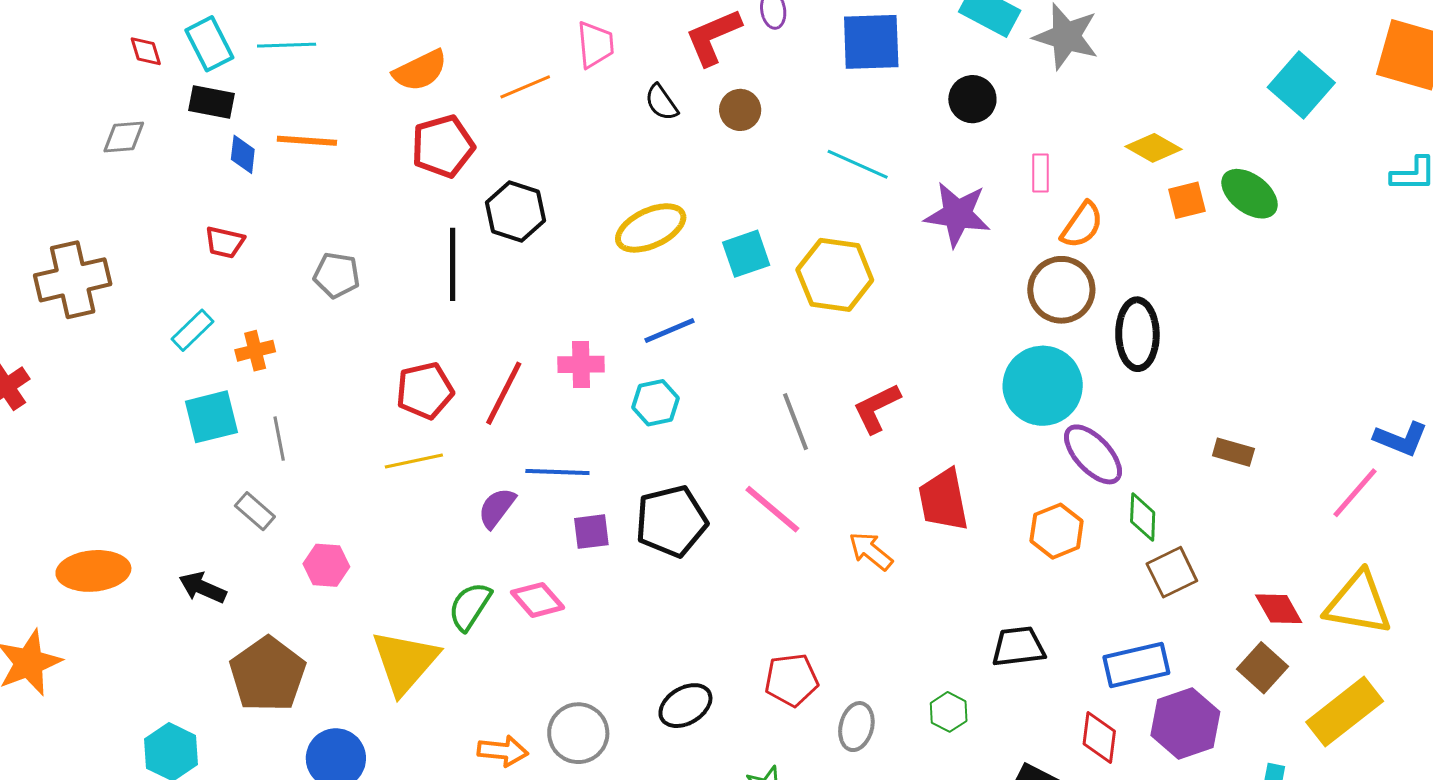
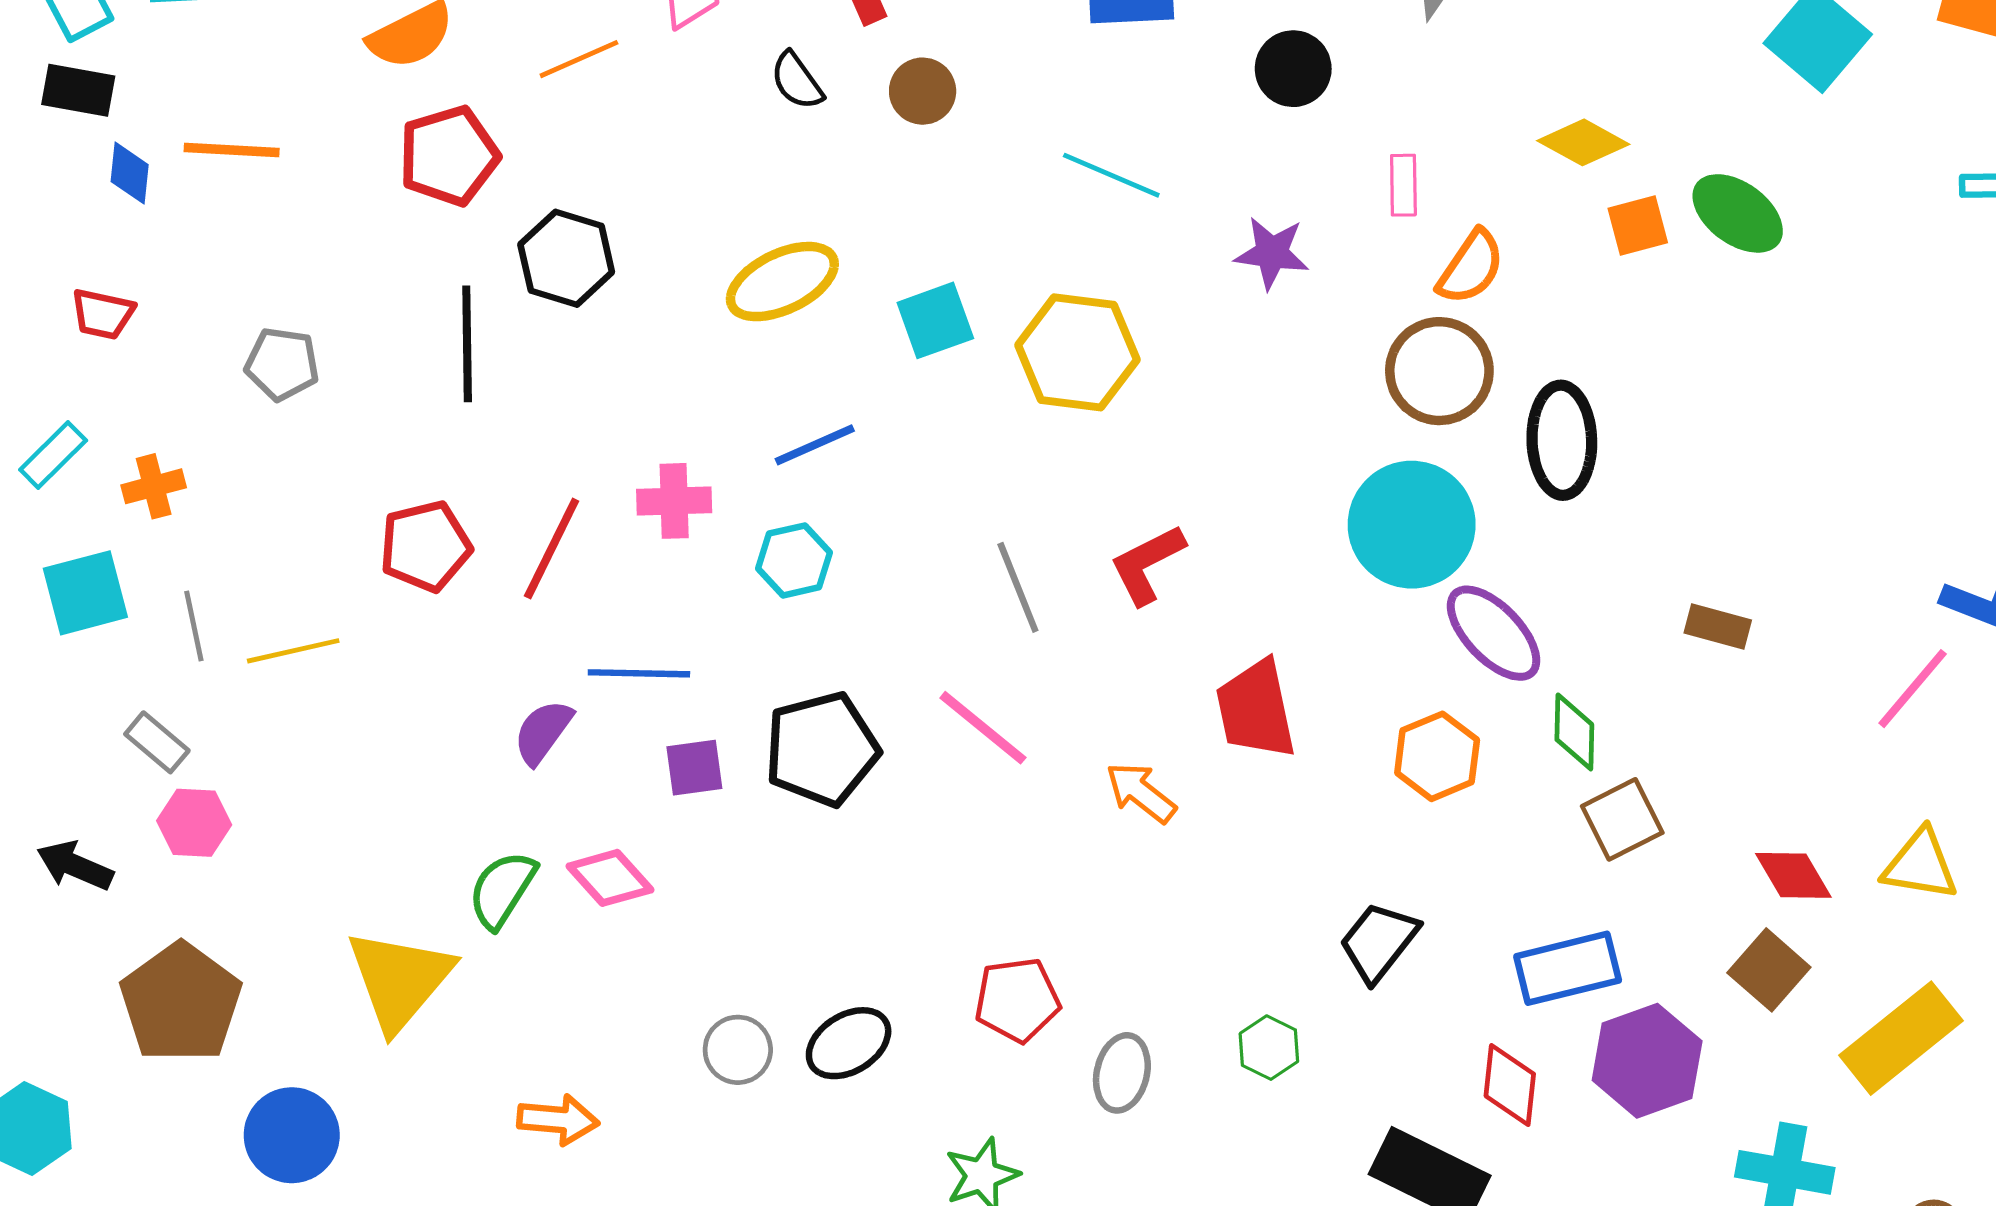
purple star: (957, 214) -> (1272, 253), size x0.7
yellow line: (414, 461) -> (293, 651), moved
pink hexagon: (326, 565) -> (194, 823), moved
yellow triangle: (1358, 603) -> (1920, 865), size x0.7
black trapezoid: (1018, 647) -> (1379, 942), turned -44
gray circle: (578, 733) -> (738, 1050), moved, size x0.7

